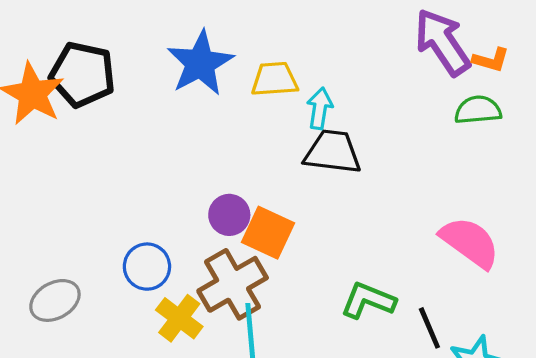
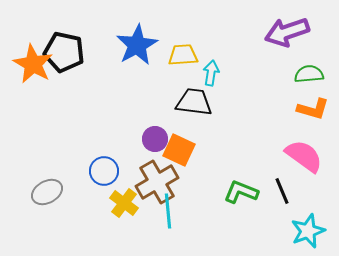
purple arrow: (442, 42) -> (287, 32), turned -75
orange L-shape: (491, 60) -> (313, 109), moved, size x1.4
black trapezoid: (333, 152) -> (194, 102), moved
black line: (429, 328) -> (282, 191), moved

